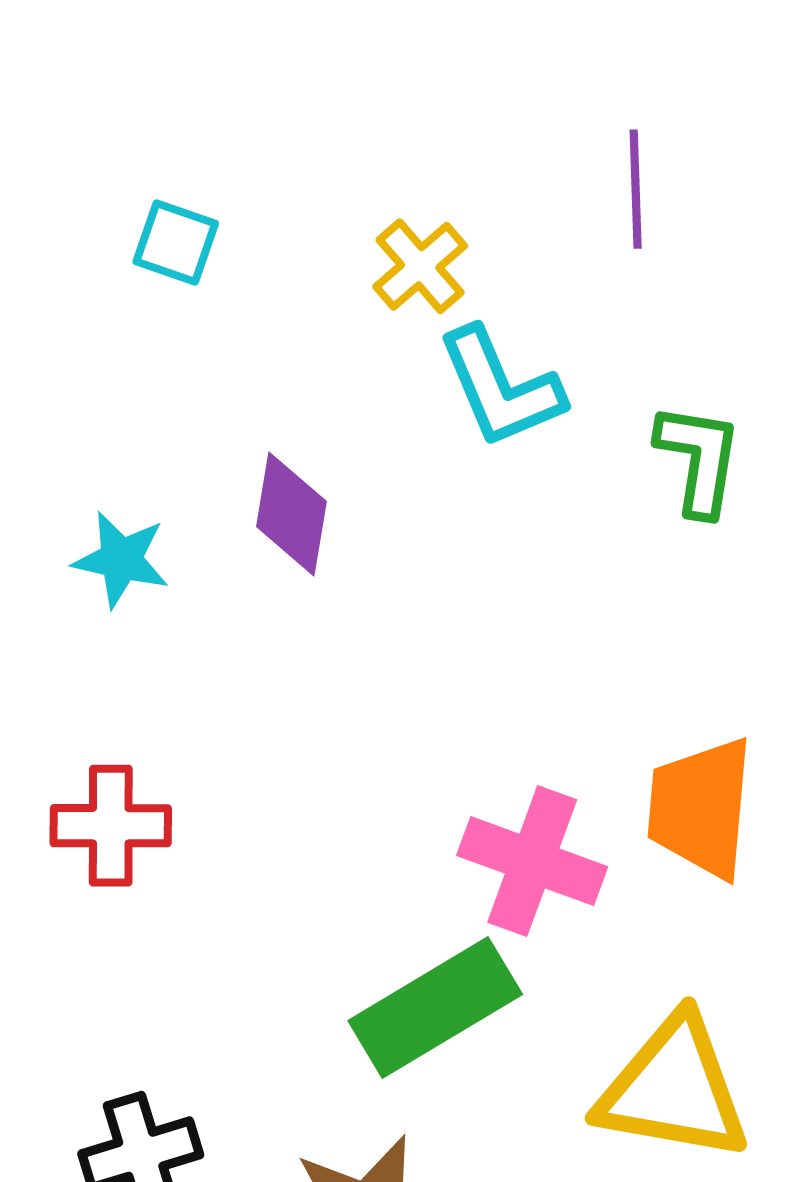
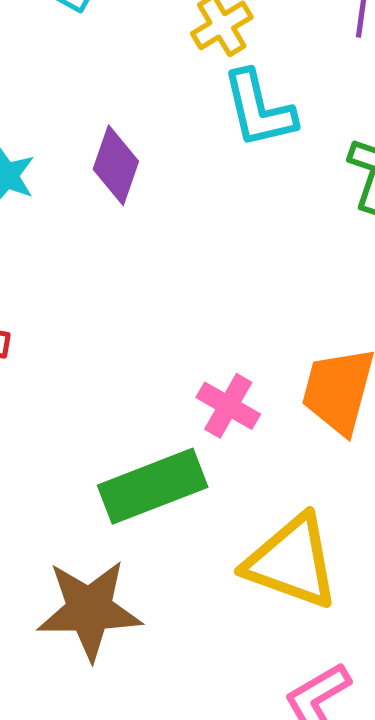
pink cross: (532, 861) -> (228, 406), size x0.7

